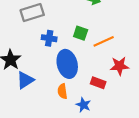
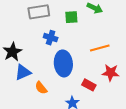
green square: (81, 33) -> (71, 17), moved, turned -32
orange semicircle: (62, 91) -> (41, 88), moved, turned -40

